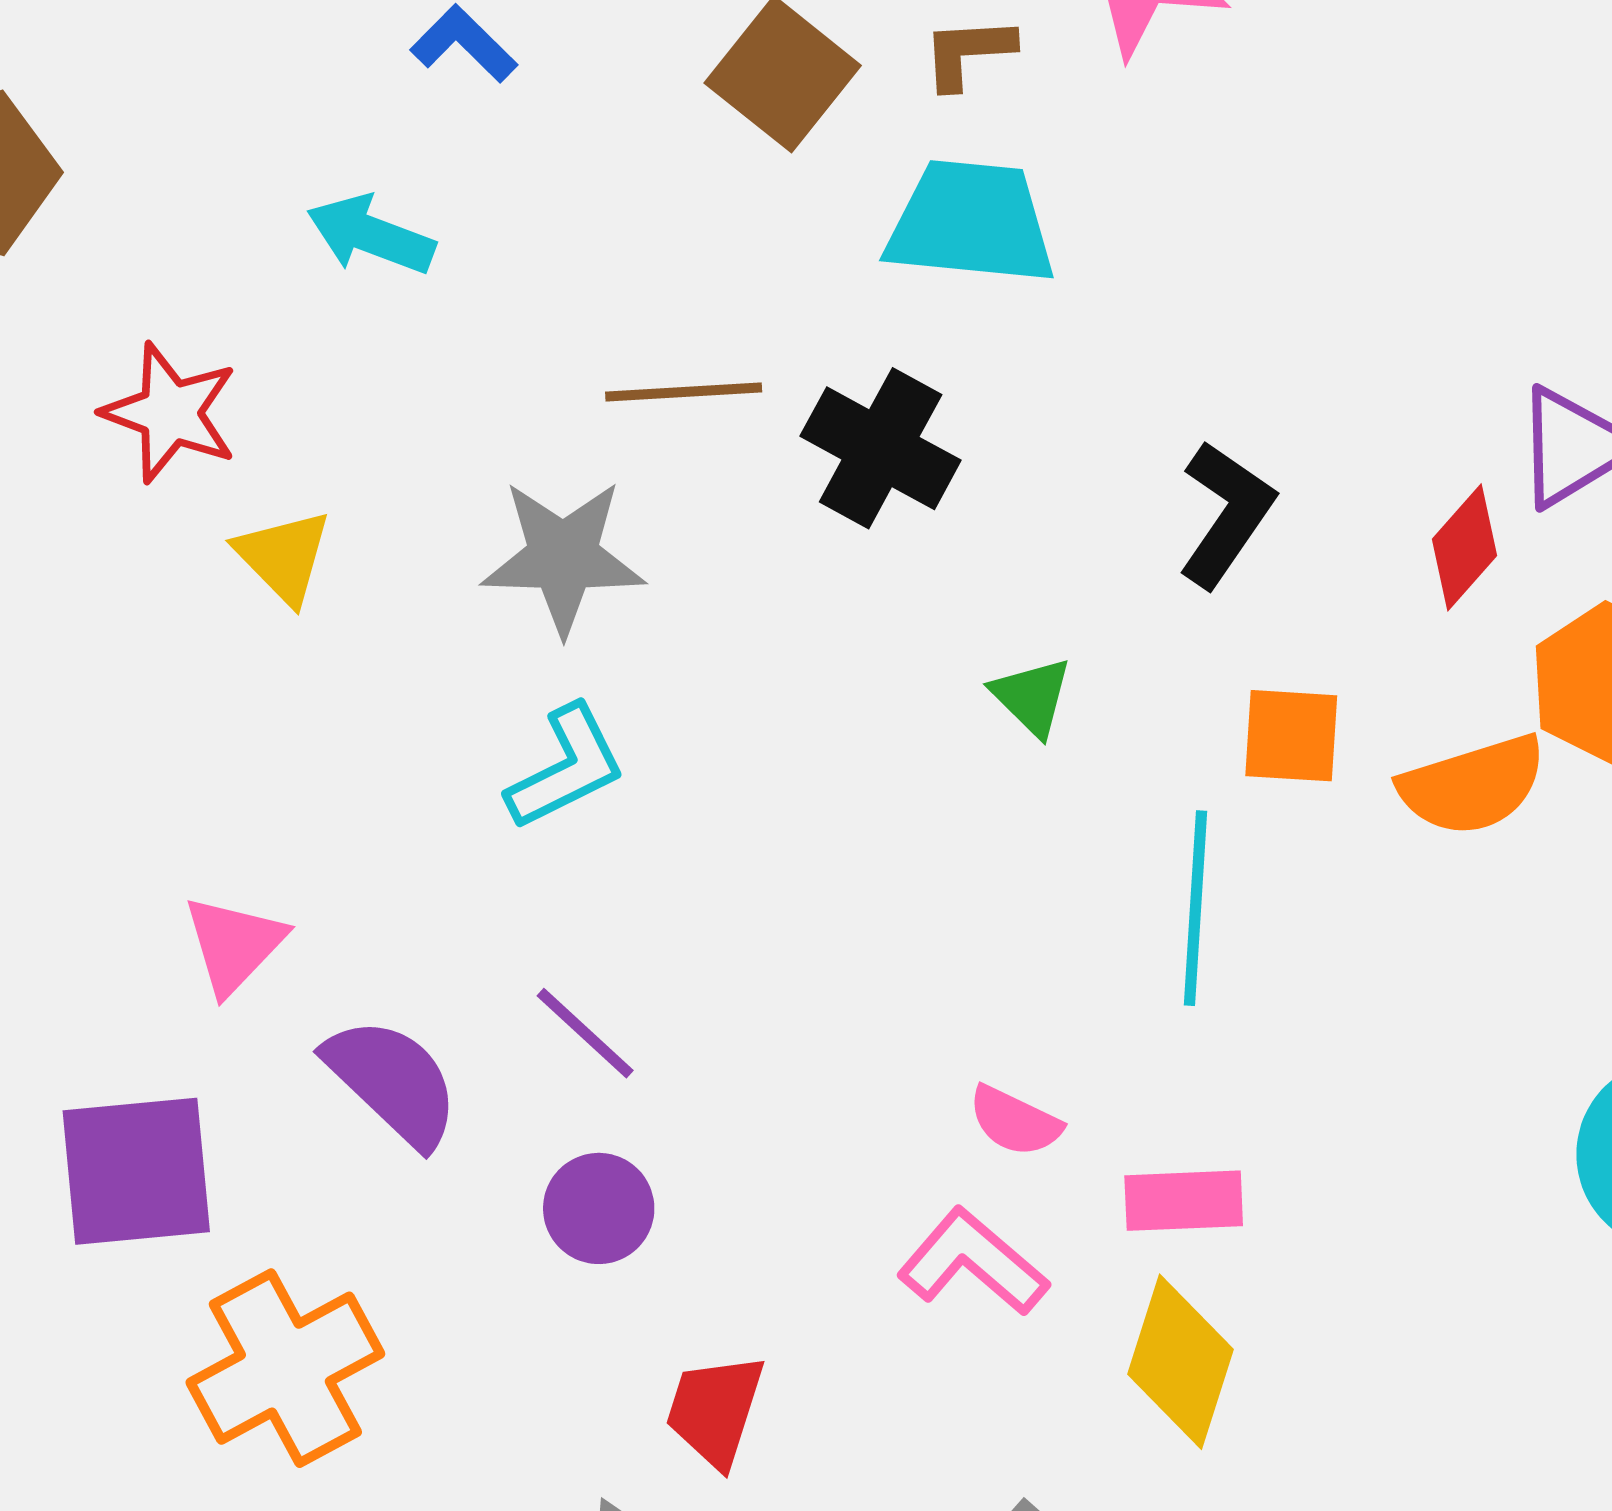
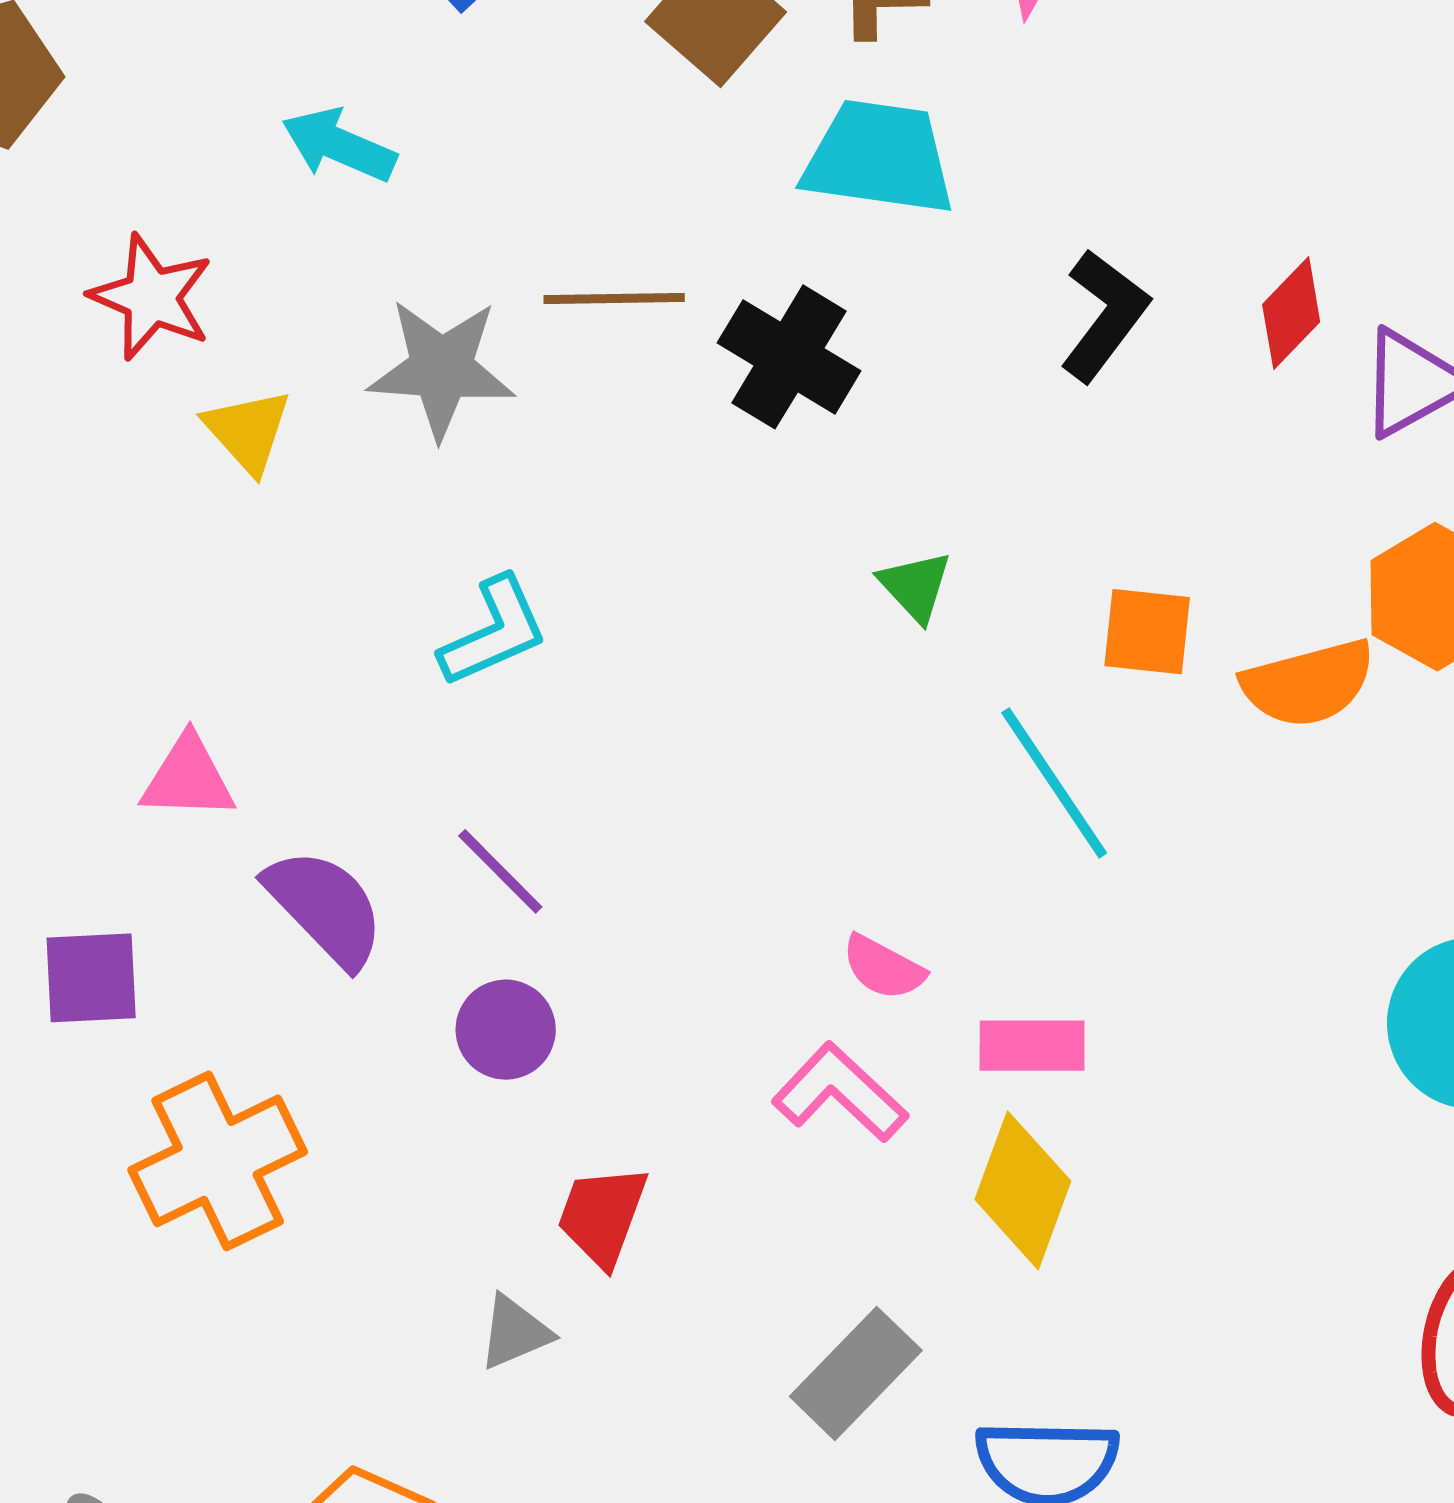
black L-shape: (1226, 514) -> (1104, 315), moved
red diamond: (1464, 547) -> (1291, 313), moved
gray star: (563, 557) -> (441, 369), moved
cyan line: (1196, 908) -> (1054, 783), turned -40
pink triangle: (234, 945) -> (188, 778), turned 46
purple square: (136, 1171) -> (91, 978), size x0.7

